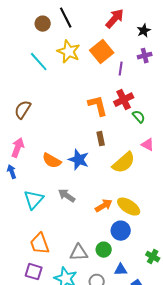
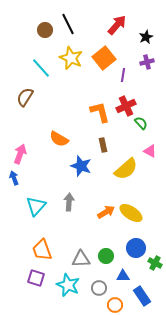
brown semicircle: (23, 110) -> (25, 97), moved
orange semicircle: (52, 161) -> (59, 139), moved
gray arrow: (67, 196) -> (69, 202), turned 60
blue circle: (121, 231) -> (136, 248), moved

